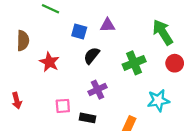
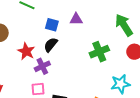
black semicircle: (92, 56) -> (51, 45), moved
purple cross: (98, 90) -> (42, 66), moved

